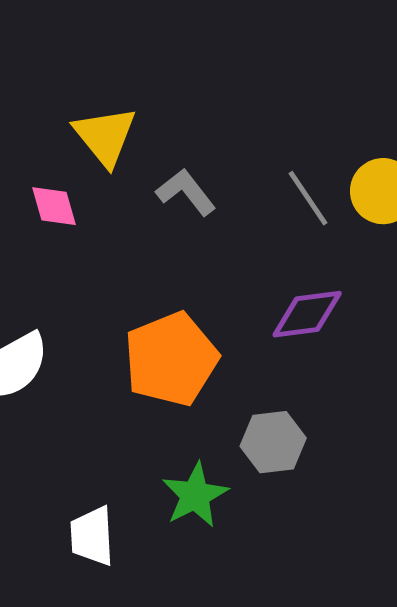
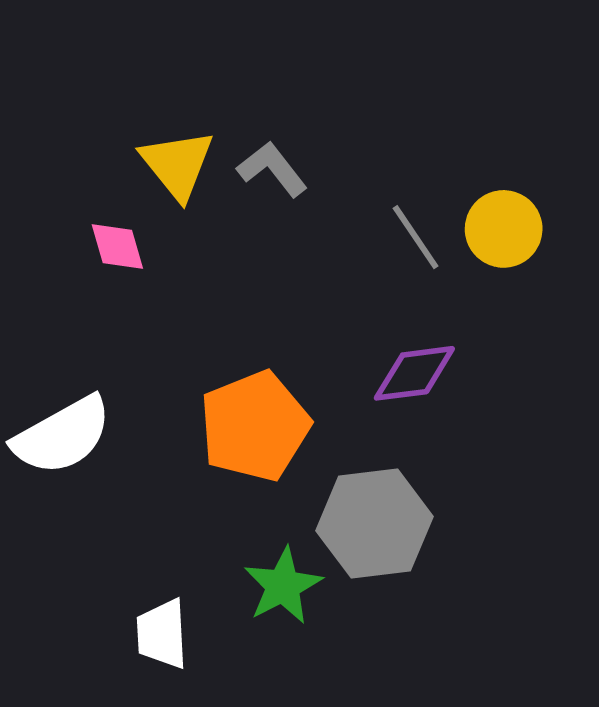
gray L-shape: (186, 192) -> (272, 169), moved
gray hexagon: (273, 442) -> (374, 524), size x1.5

